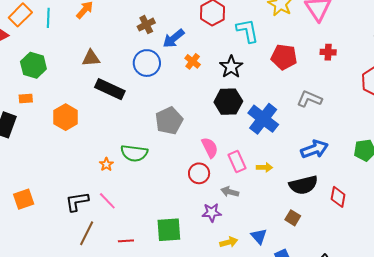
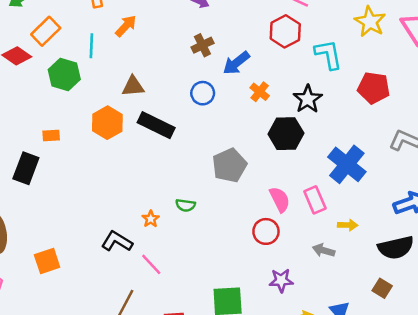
cyan line: (48, 18) -> (91, 46), moved
blue circle: (147, 63) -> (203, 93), size x0.7
green hexagon: (33, 65) -> (64, 74), moved
black hexagon: (228, 102) -> (286, 134), moved
orange hexagon: (66, 117) -> (107, 123), moved
green semicircle: (134, 153) -> (185, 205), size x0.6
pink rectangle: (237, 162) -> (315, 200), moved
gray arrow: (230, 192) -> (324, 250), moved
black L-shape: (77, 202) -> (117, 241), moved, turned 40

